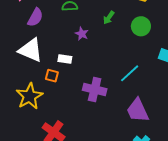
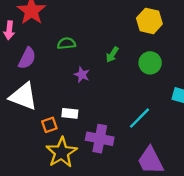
white rectangle: (65, 59) -> (70, 113), moved
orange square: (52, 76) -> (49, 125), turned -32
yellow star: (29, 96) -> (62, 152), moved

